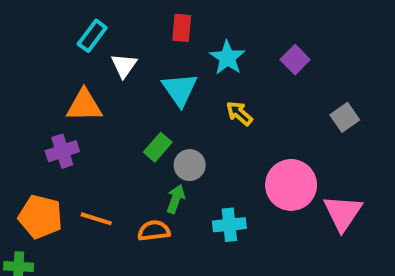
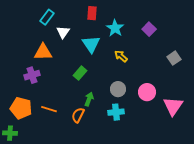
gray circle: (190, 165) -> (118, 89), moved
pink circle: (291, 185) -> (147, 92), size x0.7
orange semicircle: (154, 231) -> (78, 115), turned -56

